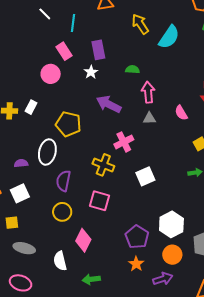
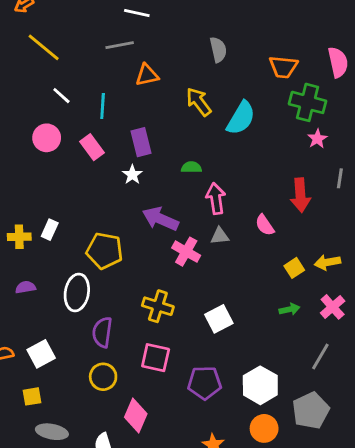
pink circle: (51, 74) -> (47, 138), moved
pink cross: (124, 142) -> (186, 252), moved, turned -30
purple semicircle: (21, 163) -> (26, 287), moved
purple pentagon: (137, 237) -> (205, 383), moved, turned -30

